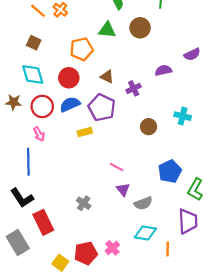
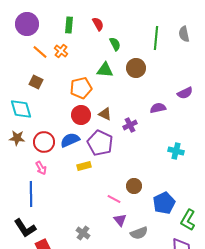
cyan diamond: (33, 75) -> (21, 109), moved
red circle: (69, 78) -> (81, 115), moved
brown circle: (149, 127) -> (134, 186), moved

